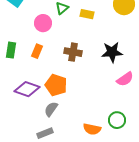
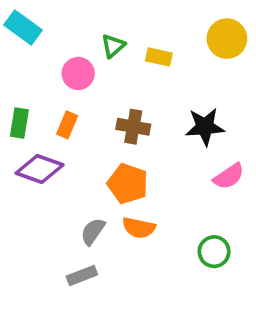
orange pentagon: (56, 85) -> (128, 184), moved
purple diamond: (27, 89) -> (40, 169), moved
orange semicircle: (92, 129) -> (139, 228), moved

